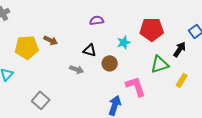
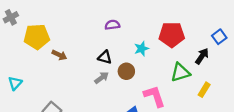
brown arrow: (51, 40) -> (59, 55), moved
yellow pentagon: (27, 47) -> (37, 37), moved
gray arrow: (77, 69) -> (102, 78), moved, turned -56

